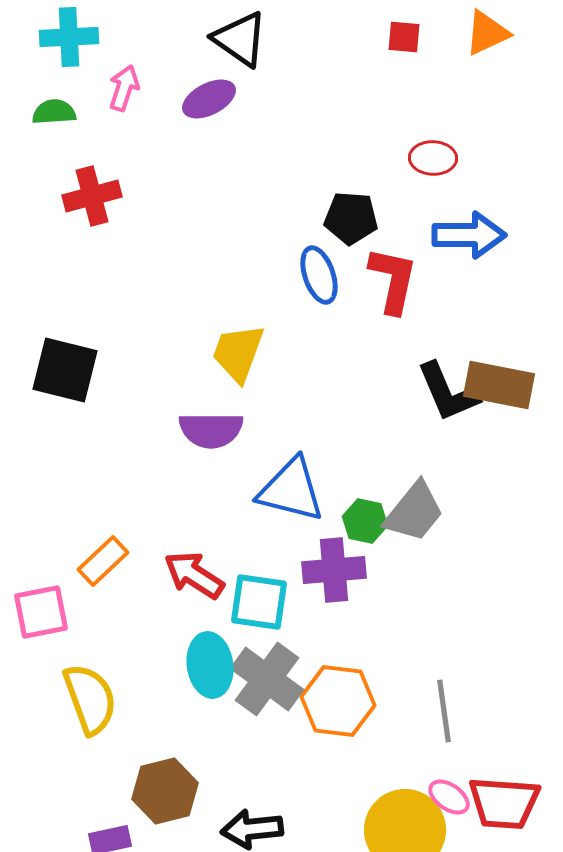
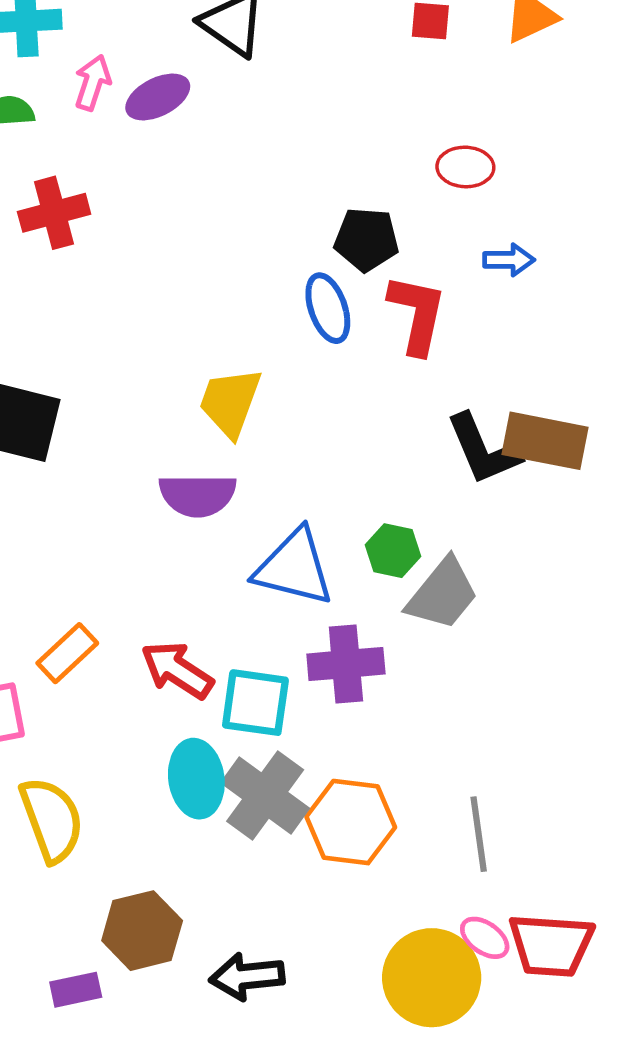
purple ellipse: (209, 99) -> (158, 97), moved
blue arrow: (469, 235) -> (509, 260), size x0.6
green hexagon: (365, 521) -> (393, 551), moved

